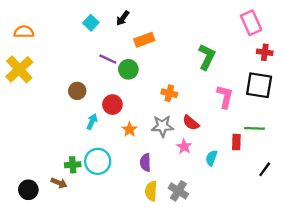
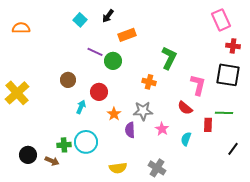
green L-shape: (207, 57) -> (169, 58), moved
yellow cross: (19, 69) -> (17, 93), moved
red semicircle: (191, 123) -> (185, 108), moved
purple semicircle: (145, 163) -> (130, 130), moved
black circle: (28, 190) -> (28, 155), moved
yellow semicircle: (151, 191) -> (118, 168), moved, turned -102

